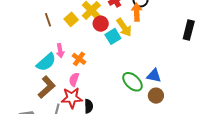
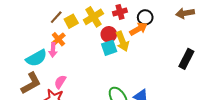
orange arrow: (137, 12) -> (138, 29), turned 48
brown line: (48, 20) -> (56, 17), moved, turned 48
red circle: (101, 24) -> (109, 34), moved
orange cross: (79, 59) -> (58, 39), moved

